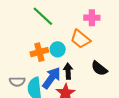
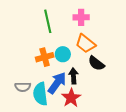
green line: (43, 16) -> (48, 21), turned 35
pink cross: (92, 18) -> (81, 17), moved
black semicircle: (99, 68) -> (96, 63), moved

